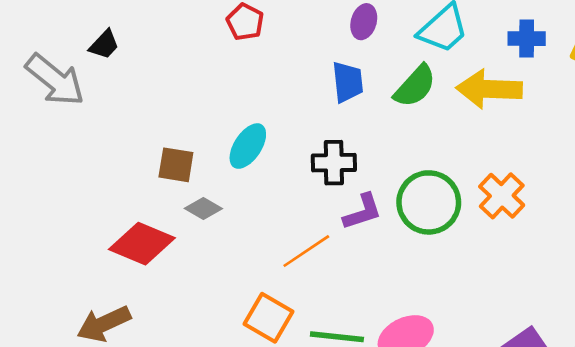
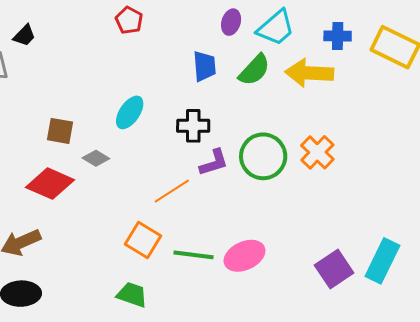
purple ellipse: (364, 22) -> (231, 22), moved
brown square: (176, 165) -> (60, 131), moved

